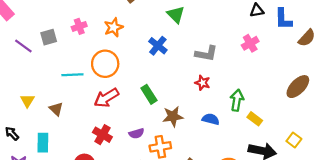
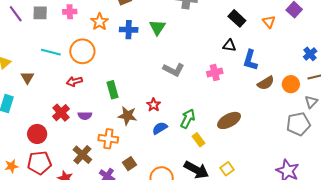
orange star: (114, 27) -> (100, 22), turned -30
blue cross: (158, 46) -> (129, 30), moved, turned 36
red star: (203, 83) -> (154, 105), moved
brown ellipse: (298, 87) -> (229, 120), moved
red arrow: (106, 98) -> (74, 81), size x0.7
blue semicircle: (211, 119) -> (160, 128), turned -63
purple semicircle: (137, 133) -> (85, 116), moved

